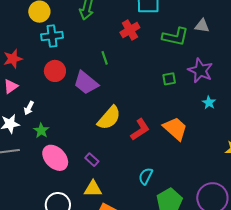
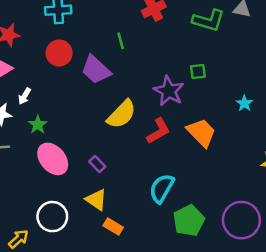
purple star: (200, 70) -> (169, 91), moved
cyan semicircle: (146, 176) -> (162, 188), size x1.4
yellow triangle: (93, 189) -> (96, 200), turned 30

